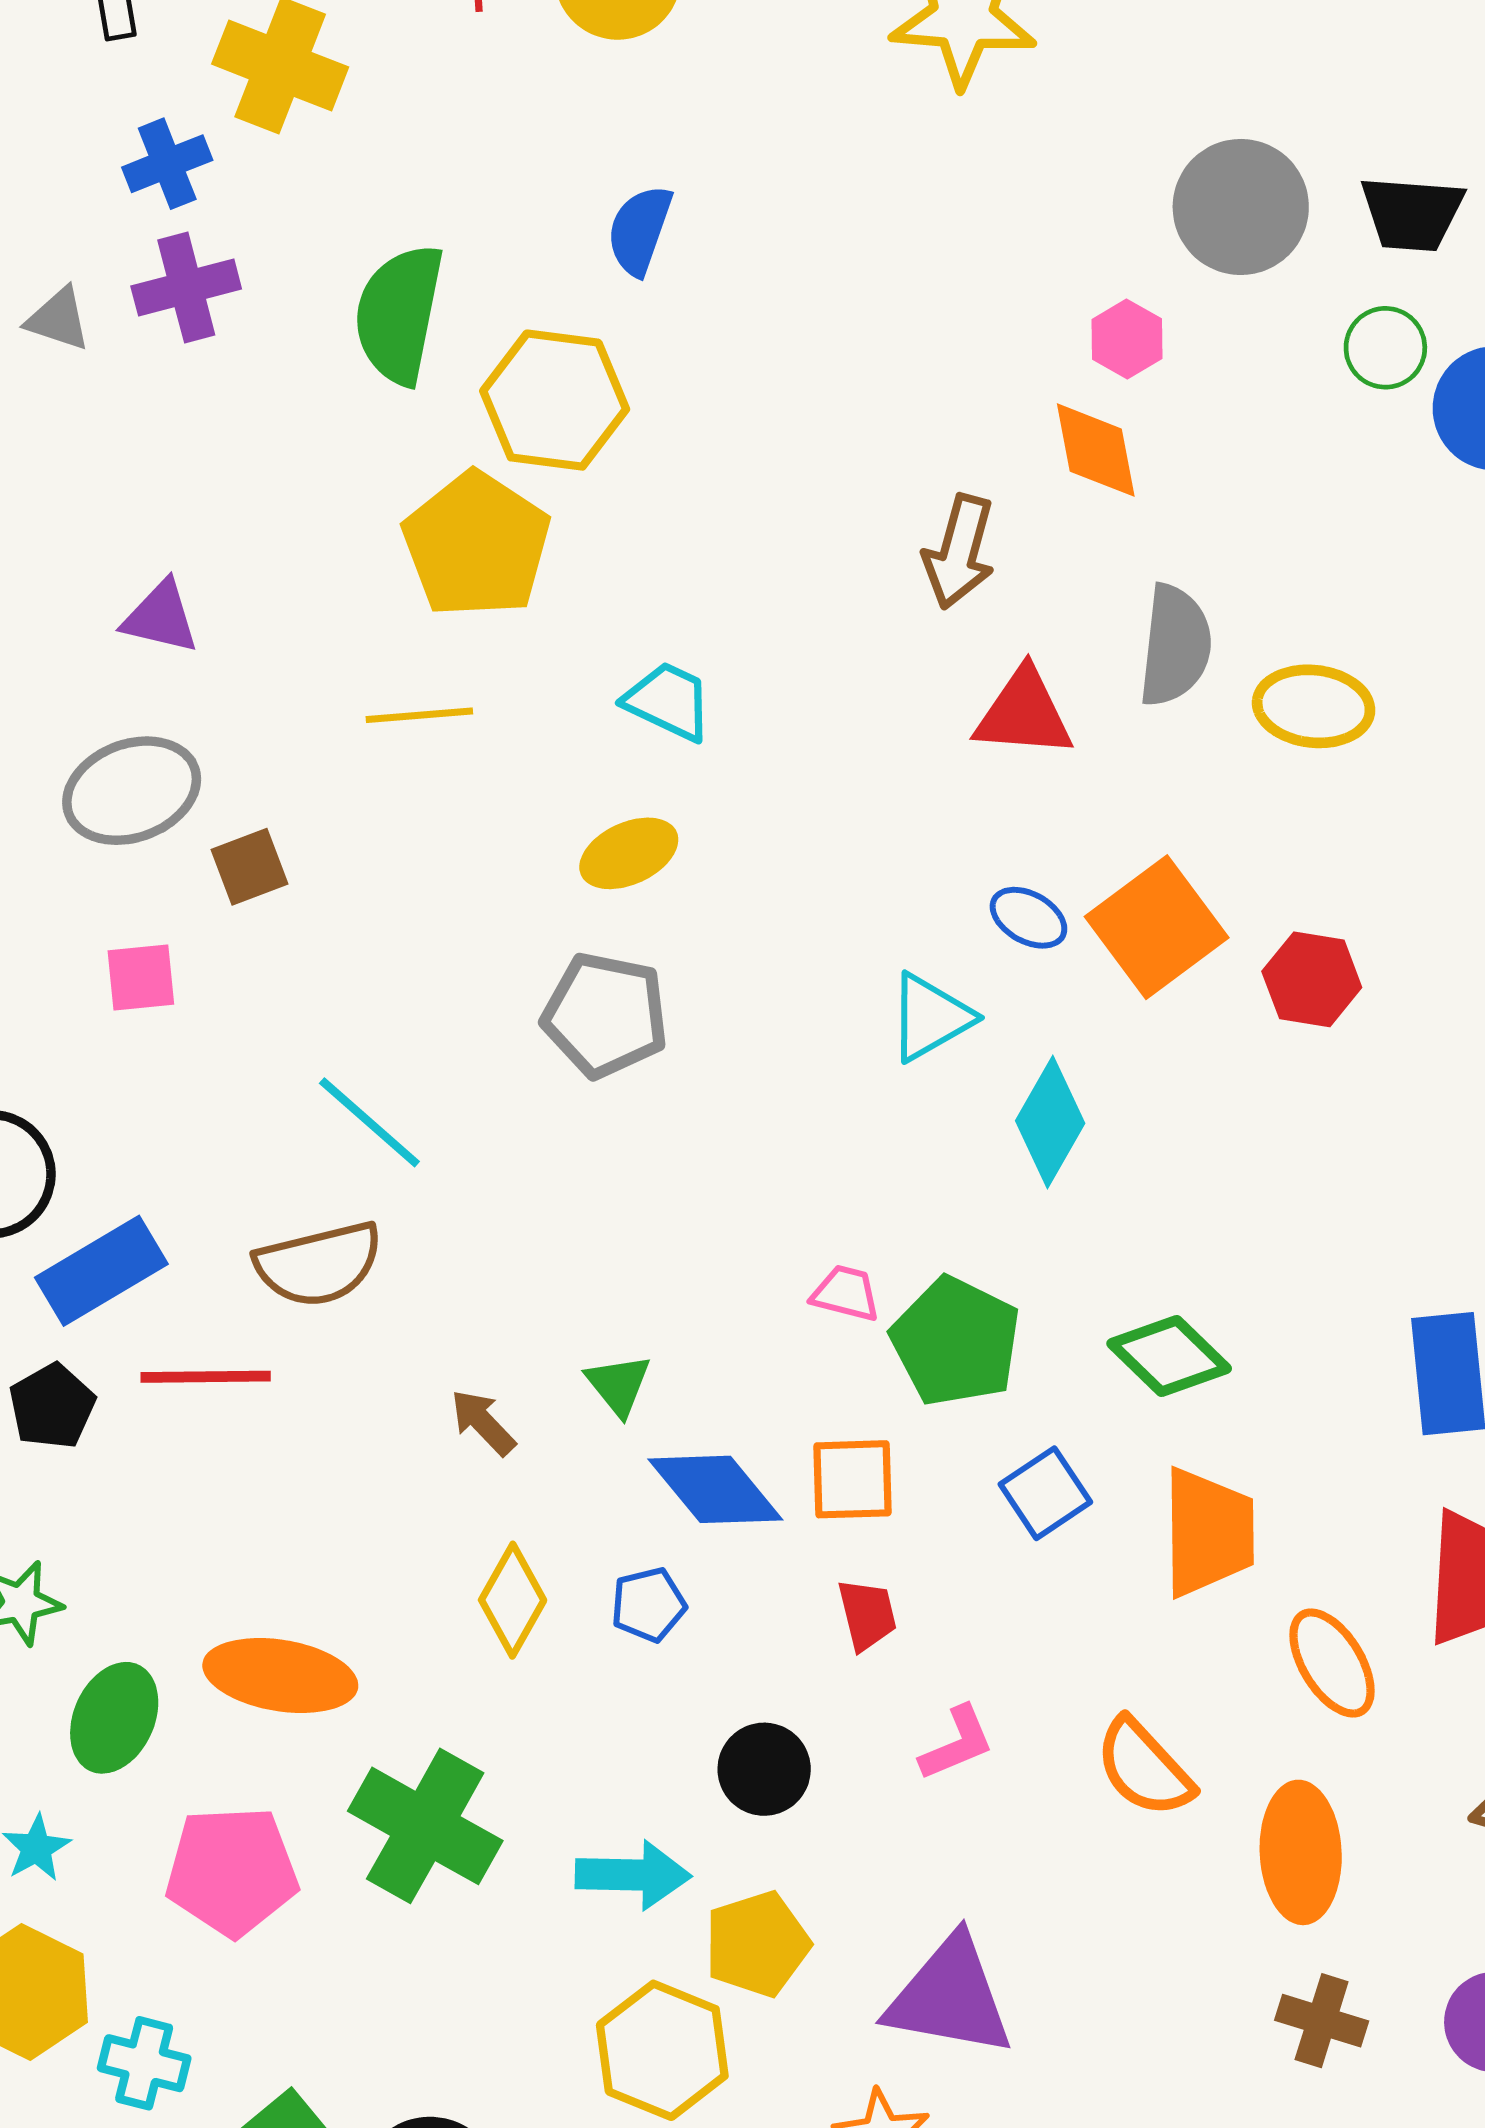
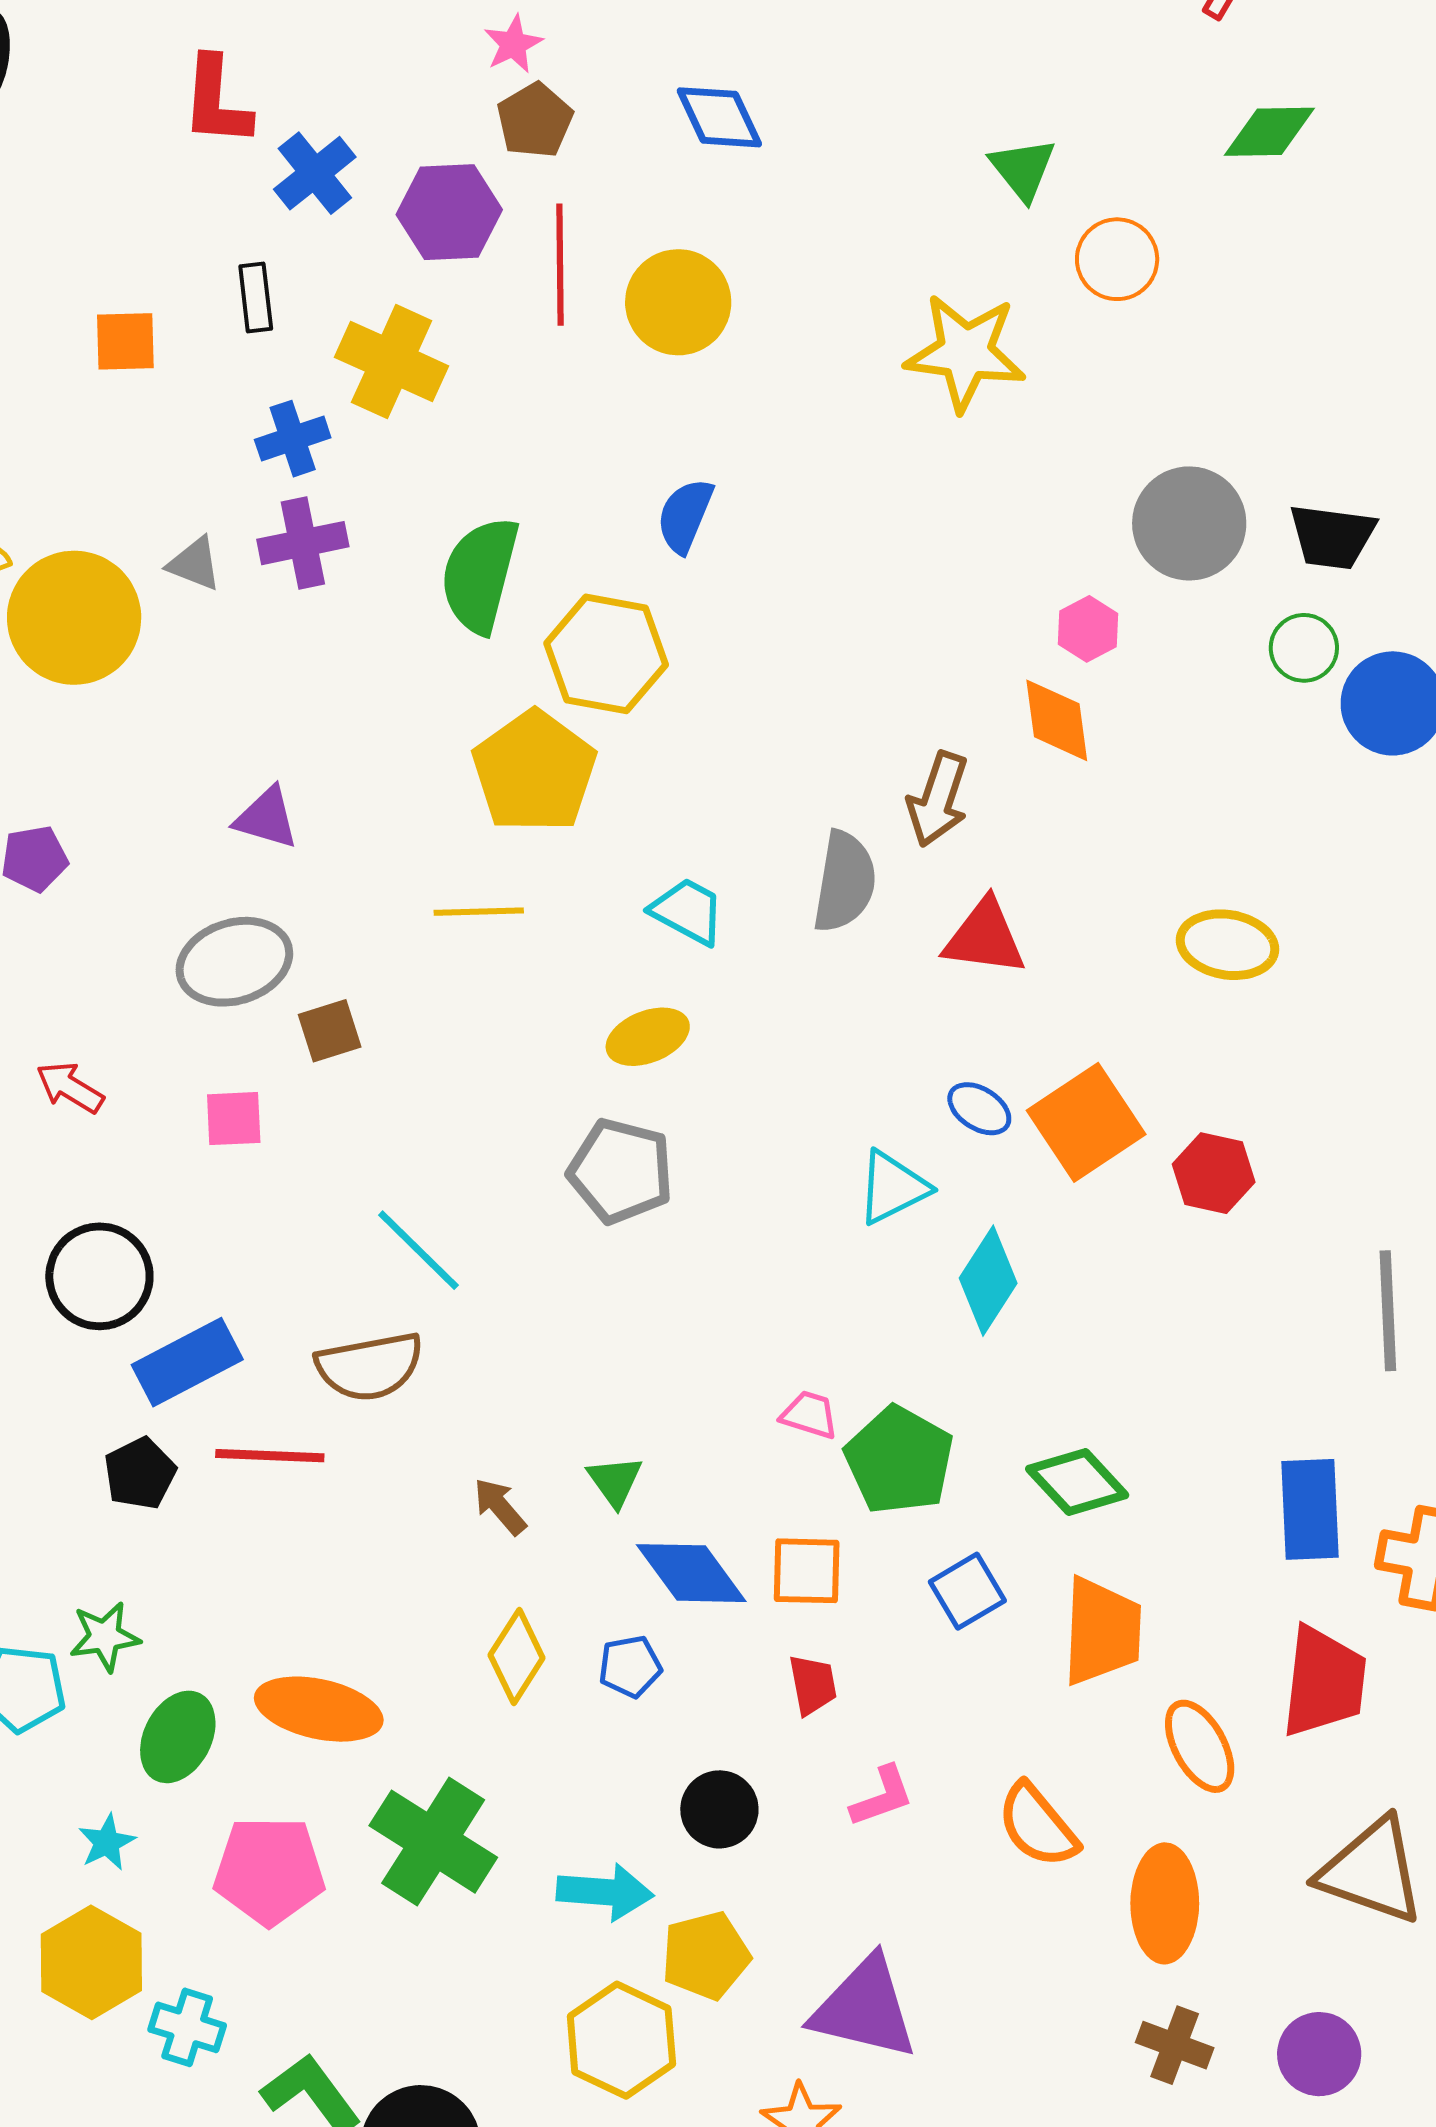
gray semicircle: (1175, 645) -> (845, 882), moved

